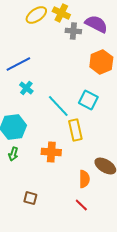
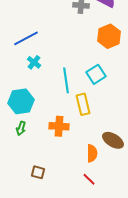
cyan square: (88, 100) -> (96, 74), turned 30
cyan line: (58, 106) -> (66, 80), turned 35

